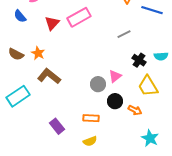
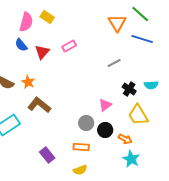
blue semicircle: (20, 16) -> (21, 45), moved
pink rectangle: (79, 17) -> (69, 46), size x0.6
gray circle: (98, 84) -> (86, 123), moved
cyan star: (150, 138) -> (131, 159), moved

